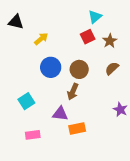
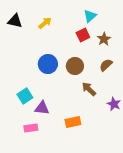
yellow arrow: (41, 39) -> (45, 23), moved
brown arrow: (73, 92) -> (89, 89), moved, turned 112
purple triangle: (60, 114) -> (42, 108), moved

